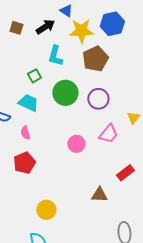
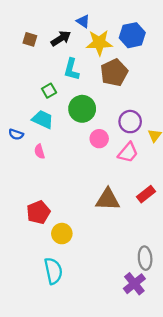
purple circle: (98, 99) -> (130, 122), moved
pink circle: (76, 144) -> (99, 139), moved
red pentagon: (24, 163) -> (38, 212), moved
brown triangle: (99, 195) -> (108, 199), moved, size x1.4

